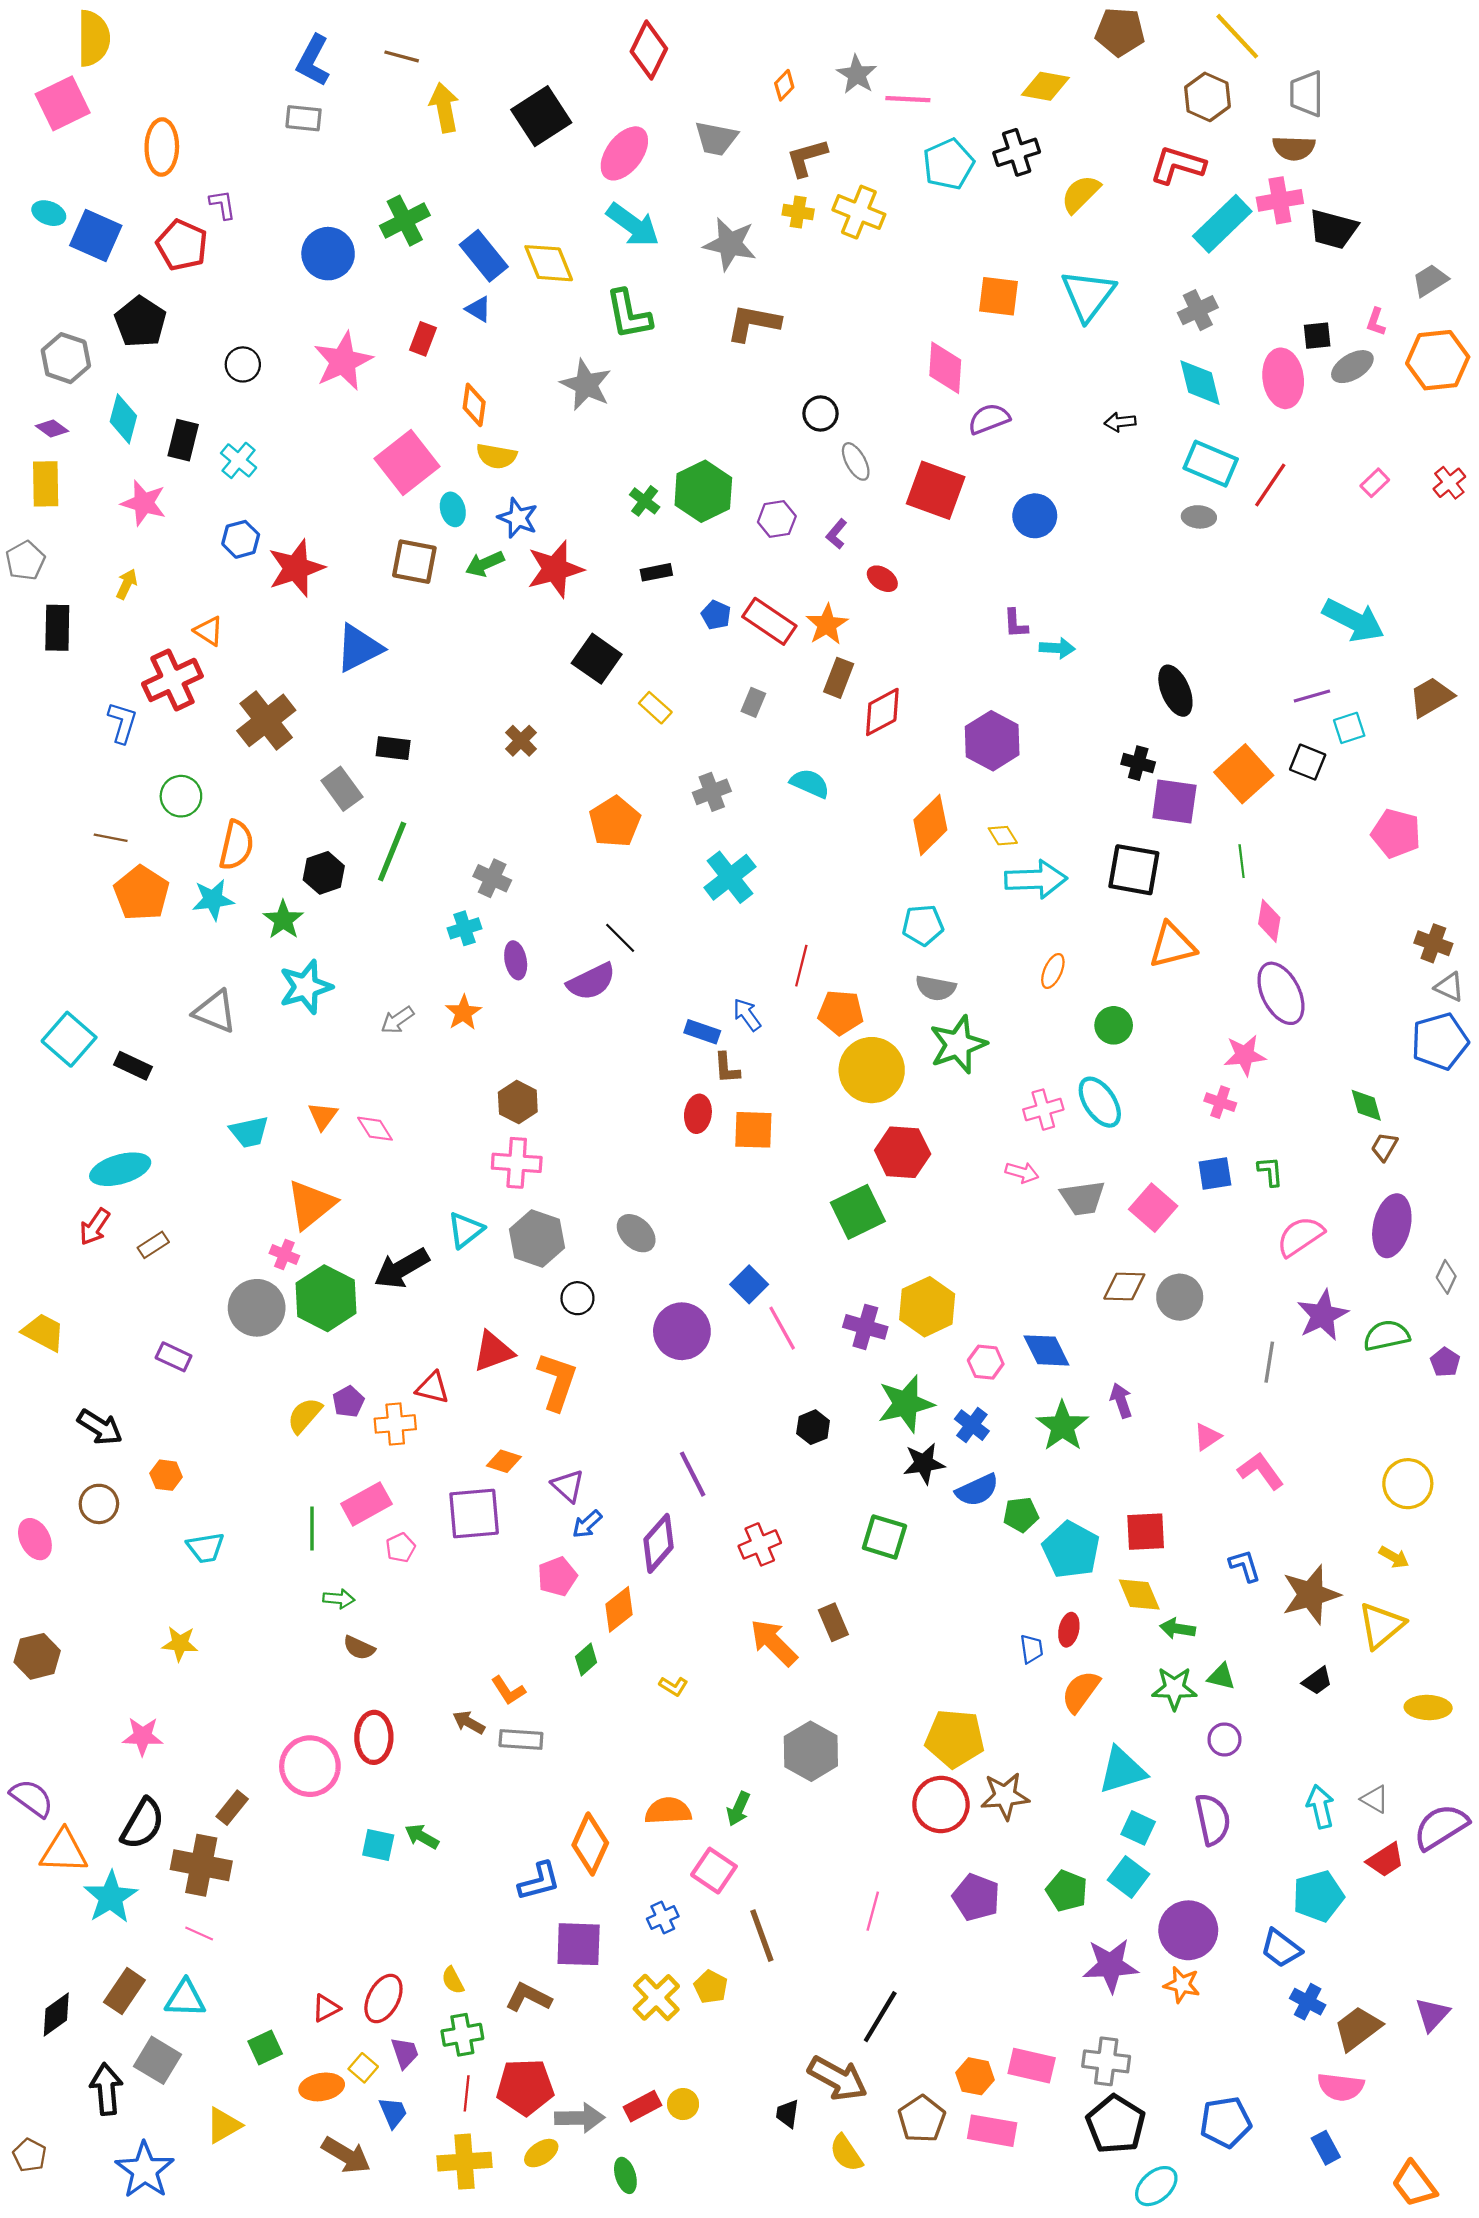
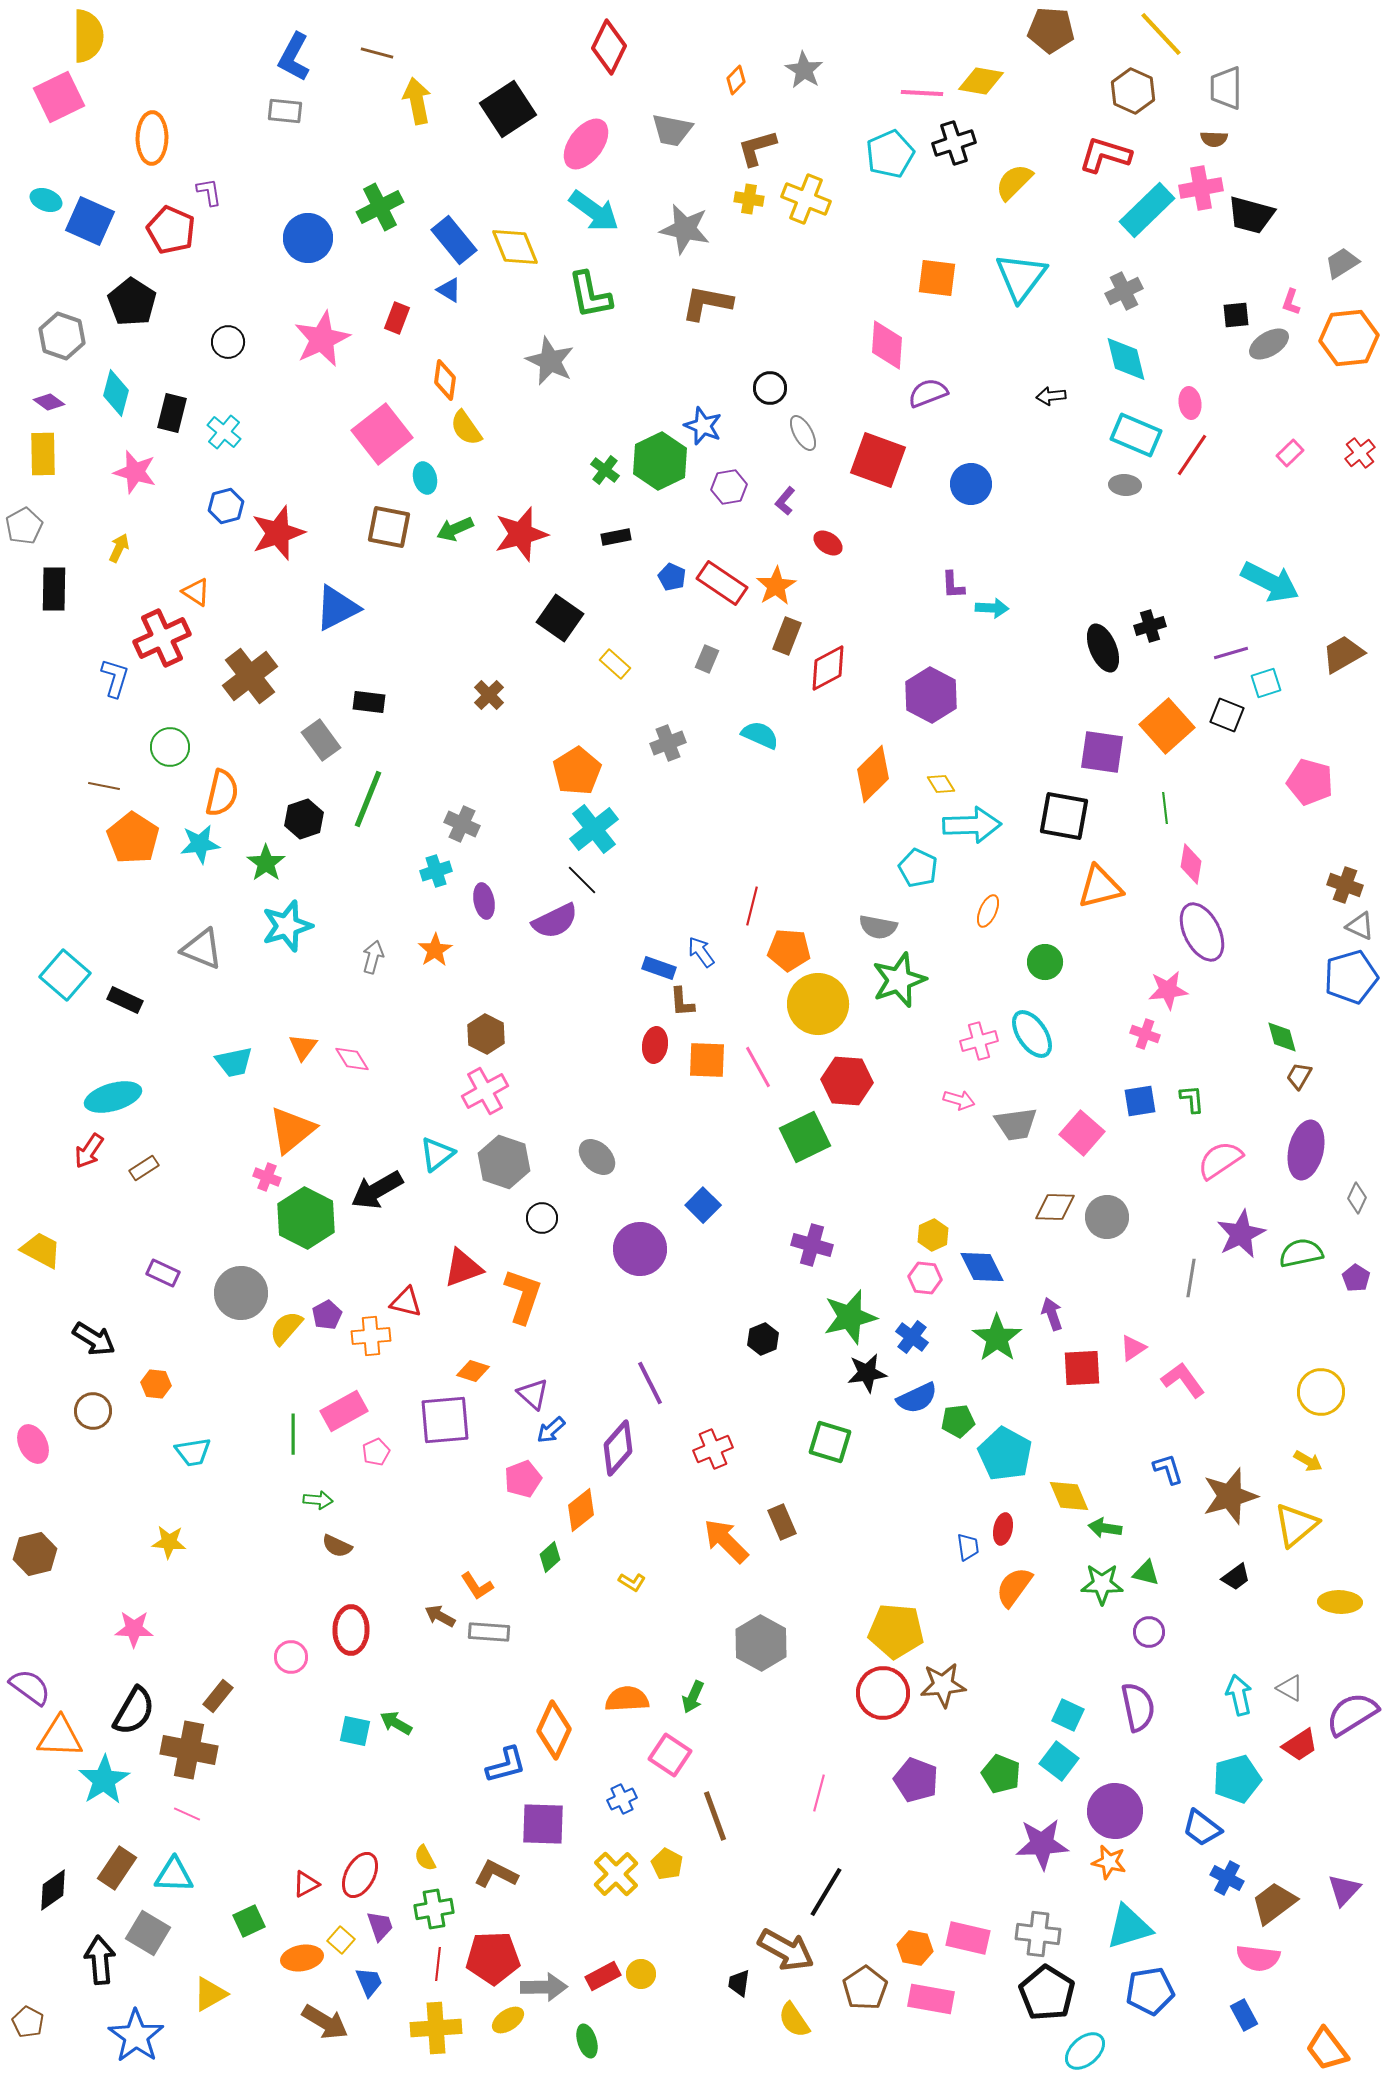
pink line: (908, 99) -> (922, 93), moved
brown semicircle: (1294, 148) -> (1214, 139), size x0.7
pink ellipse: (1283, 378) -> (1190, 403), moved, size x0.6
yellow semicircle: (496, 456) -> (466, 428), turned 45
blue star: (518, 518) -> (703, 426), moved
black cross: (1138, 763) -> (1150, 626), moved, turned -32
cyan cross: (730, 877) -> (594, 829), moved
cyan pentagon: (923, 925) -> (918, 868), moved, turned 30
gray arrow: (397, 1020) -> (373, 957), turned 140
pink cross: (517, 1163) -> (485, 1091), turned -33
yellow hexagon: (927, 1307) -> (933, 1235), moved, size x0.6
gray circle: (257, 1308) -> (241, 1293), moved
pink line: (782, 1328) -> (758, 1067), moved
red square: (1146, 1532) -> (1082, 1368), moved
pink circle: (310, 1766) -> (291, 1657), size x0.6
cyan triangle: (1122, 1770) -> (1129, 1927), moved

